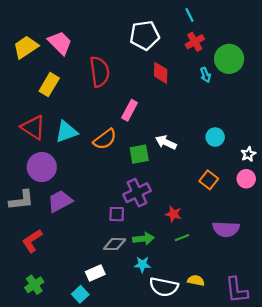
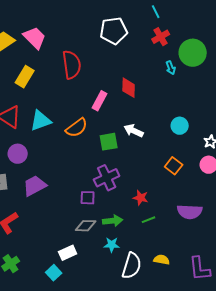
red diamond: (161, 73) -> (129, 88), moved
purple circle: (42, 167) -> (18, 154), size x0.7
white semicircle: (164, 287) -> (132, 266), turned -84

